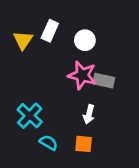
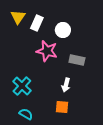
yellow triangle: (23, 40) -> (18, 17), moved
pink star: (82, 75) -> (47, 51), moved
cyan semicircle: (49, 143) -> (26, 114), moved

